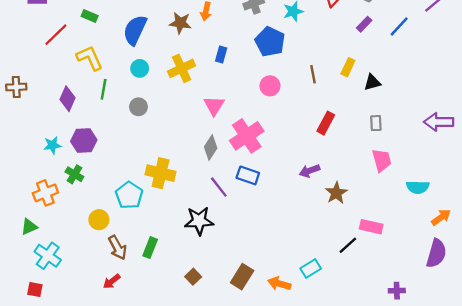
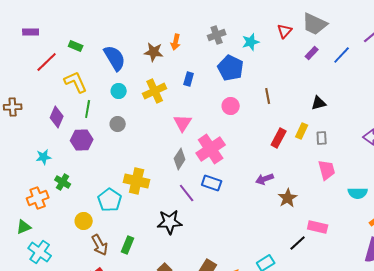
blue semicircle: (135, 30) -> (115, 58), turned 124
yellow rectangle: (348, 67) -> (302, 131), moved
purple hexagon: (84, 141) -> (82, 140), moved

